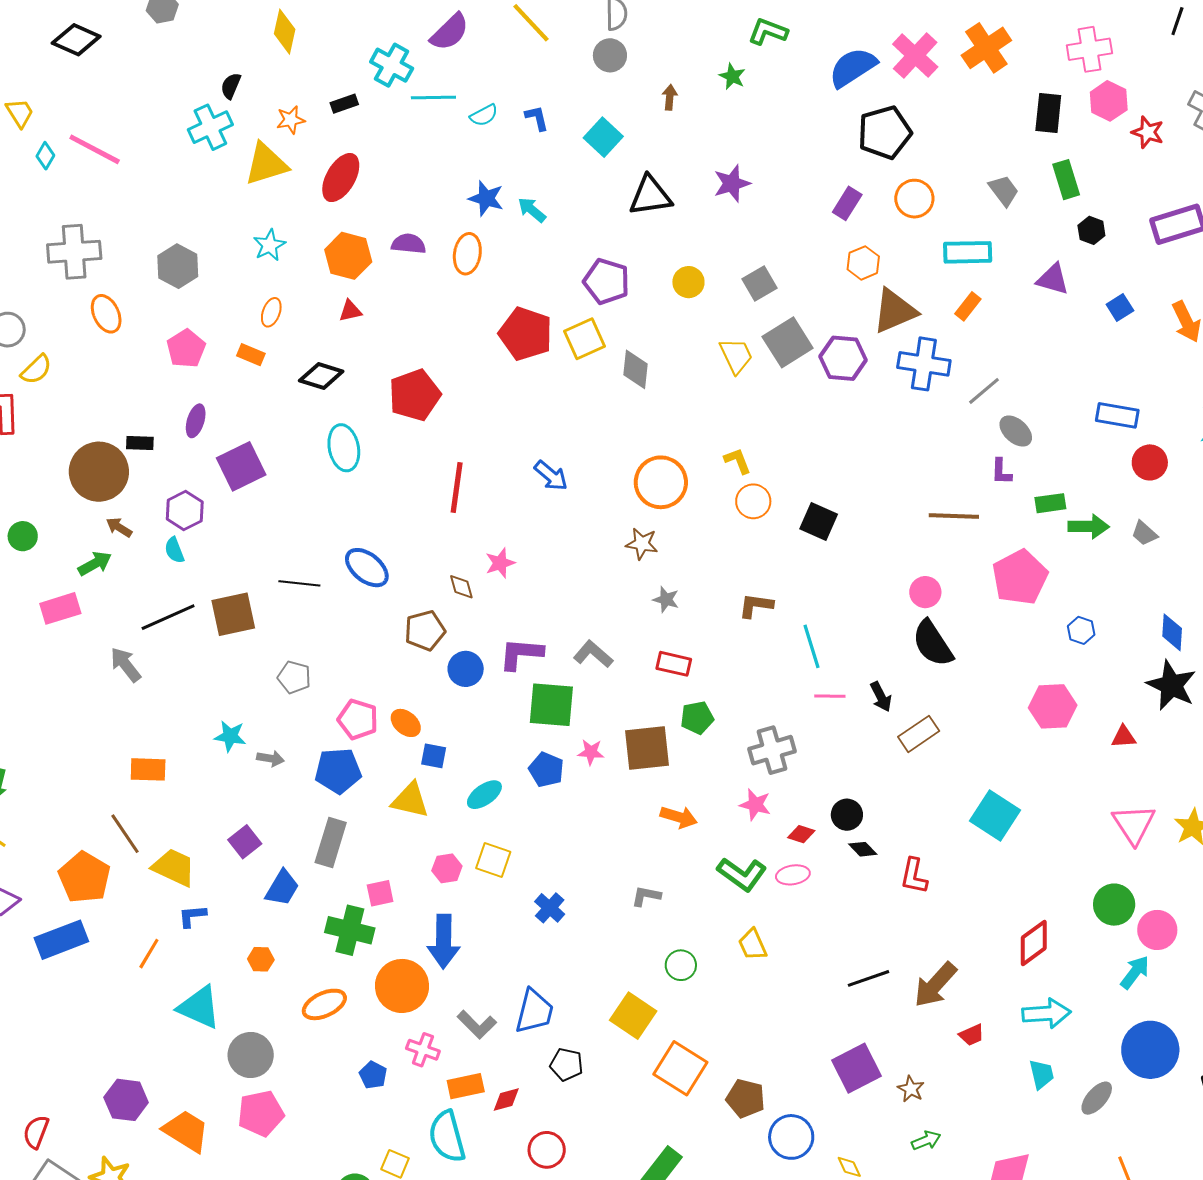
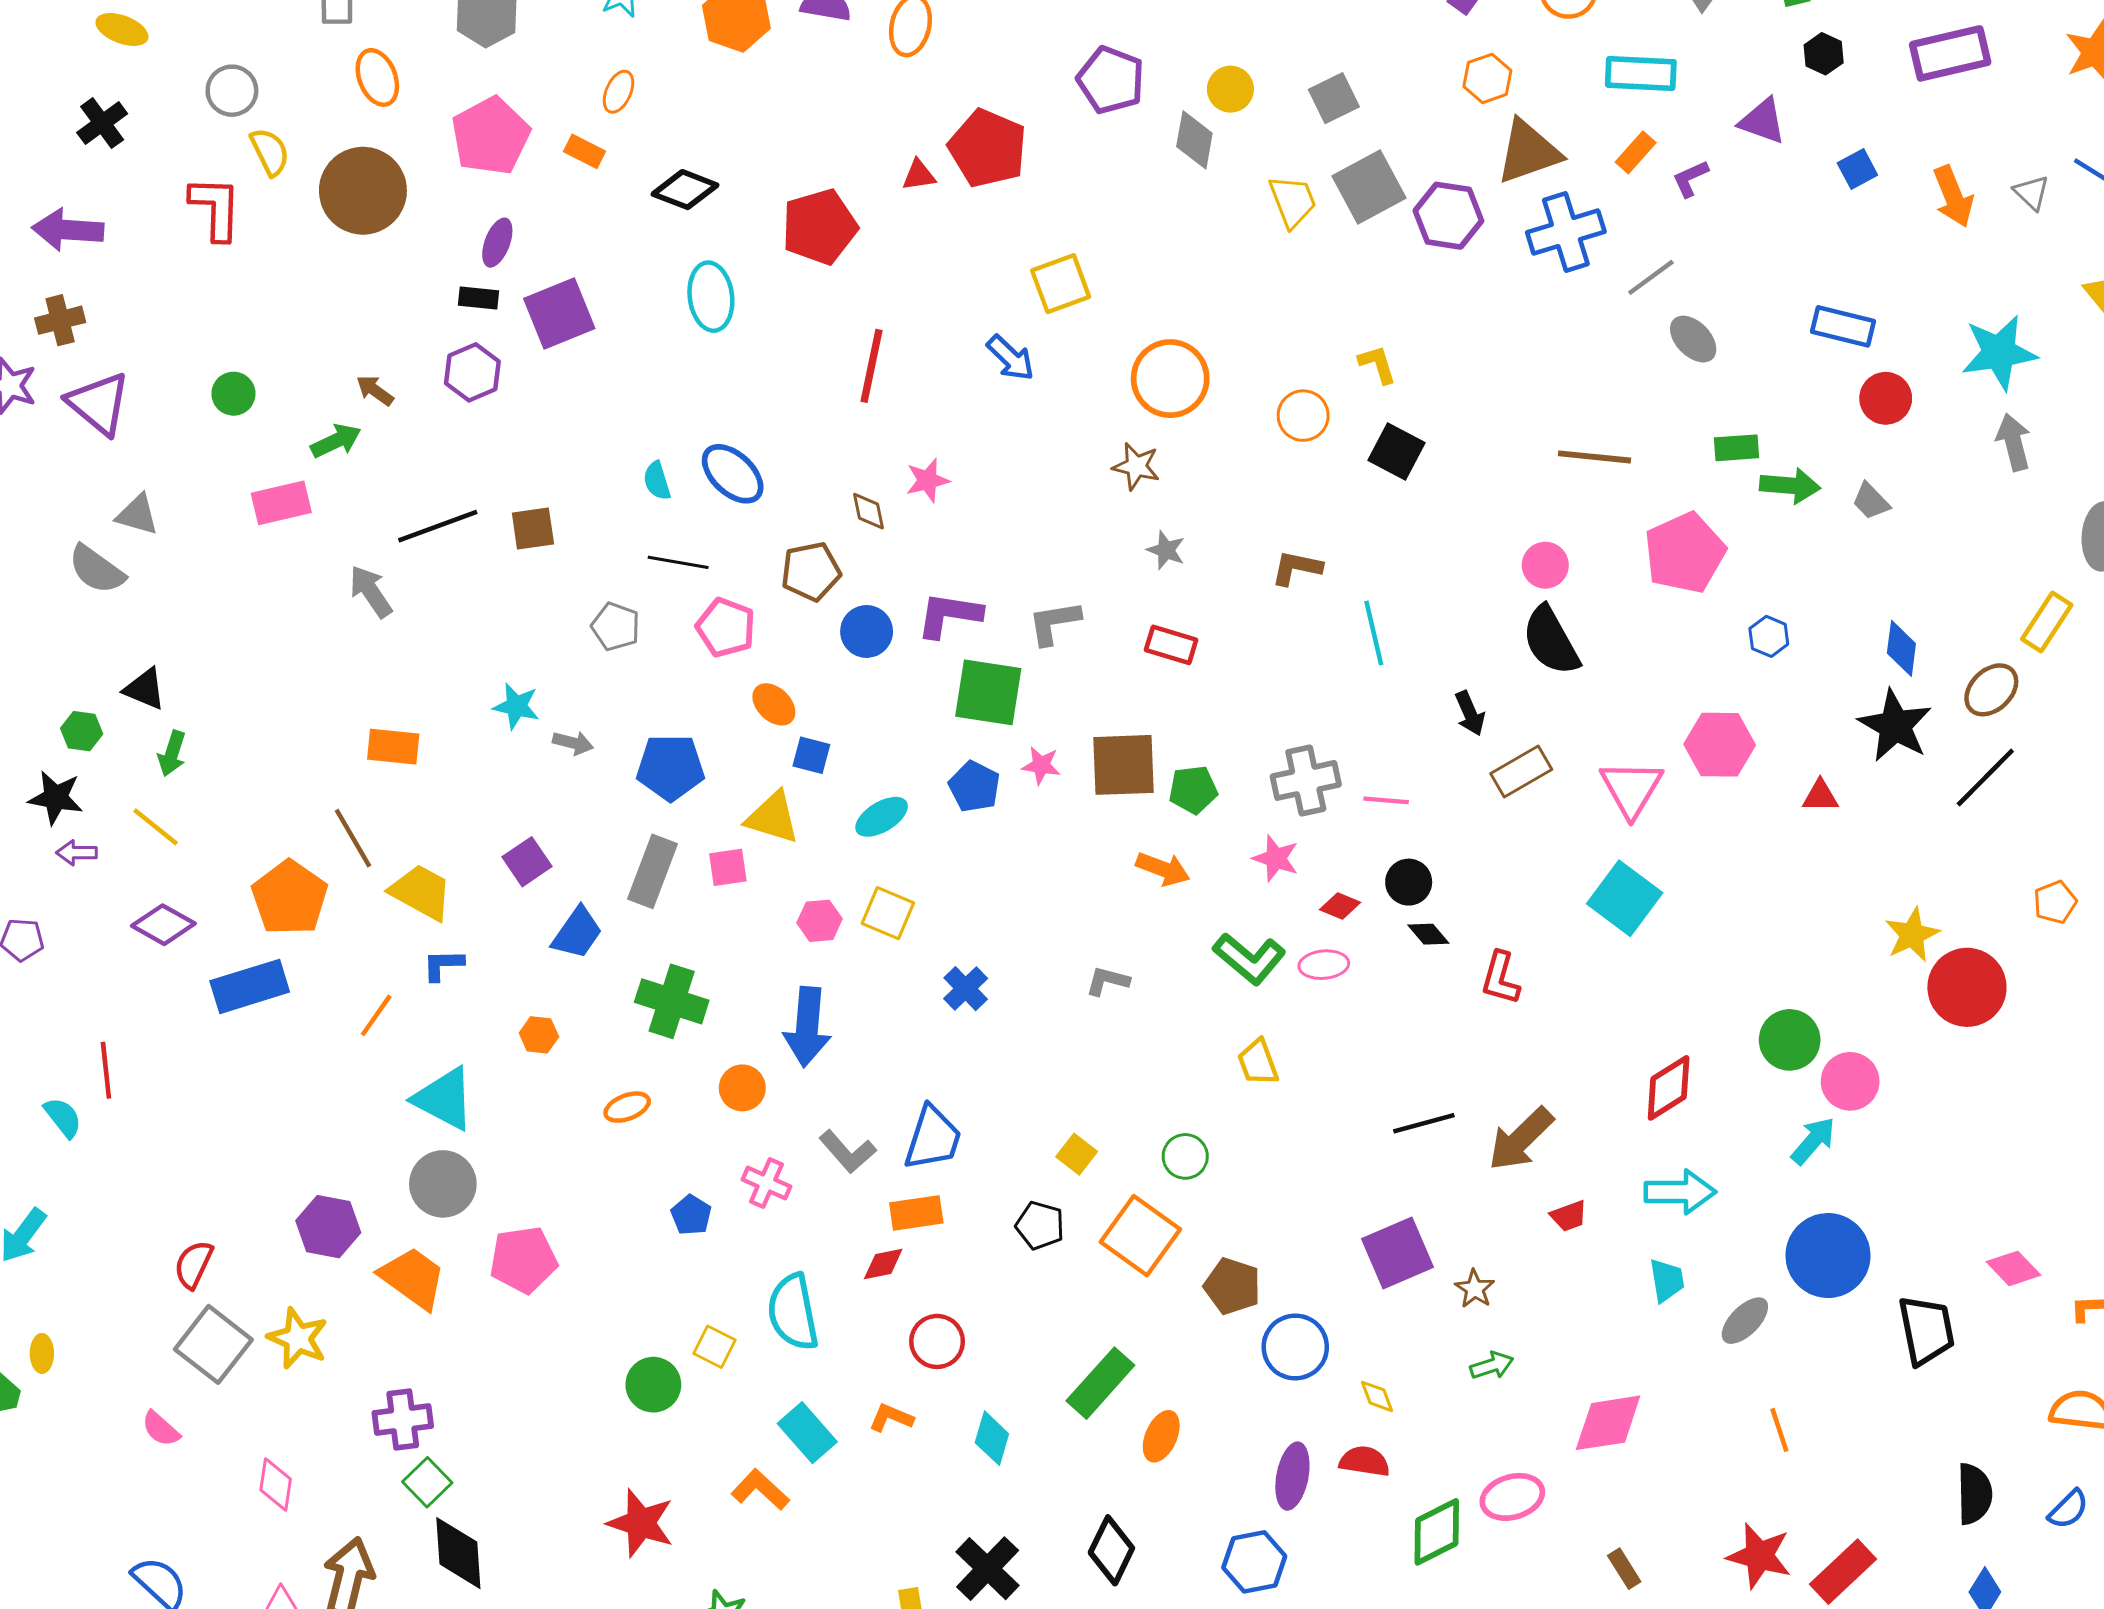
red triangle: (350, 311) -> (919, 175), moved
yellow square: (585, 339) -> (1061, 284), moved
pink pentagon: (186, 348) -> (490, 136), size x1.4
blue cross: (924, 364) -> (1566, 232), turned -30
gray diamond: (636, 369) -> (1194, 140), moved
yellow semicircle: (36, 370) -> (270, 152), turned -76
black rectangle: (140, 443) -> (478, 298), moved
yellow L-shape: (738, 461) -> (1377, 364), moved
brown circle: (99, 472) -> (363, 191), moved
purple L-shape: (1001, 472) -> (1690, 178), moved, turned 60
cyan semicircle: (174, 550) -> (657, 481), moved
black line: (299, 583) -> (678, 562), moved
brown square: (233, 614) -> (533, 528), size x0.7
gray L-shape: (593, 654) -> (1054, 623), turned -54
pink line: (830, 696) -> (1386, 800), moved
green pentagon: (697, 718) -> (1193, 790), moved
pink pentagon: (358, 719) -> (726, 627), moved
pink triangle: (1134, 824) -> (1631, 789), moved
pink square: (380, 893) -> (728, 867), moved
green circle: (681, 965) -> (1185, 1156), moved
orange circle: (402, 986) -> (742, 1088), size x0.6
orange ellipse: (324, 1004) -> (627, 1107), size x0.7
yellow square: (633, 1016) -> (1077, 1154), size x0.6
gray circle: (251, 1055) -> (443, 1184), moved
black pentagon: (566, 1064) -> (1040, 1225), moved
orange rectangle: (466, 1086) -> (916, 1213), moved

